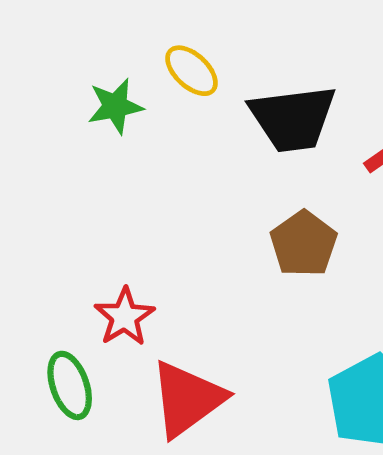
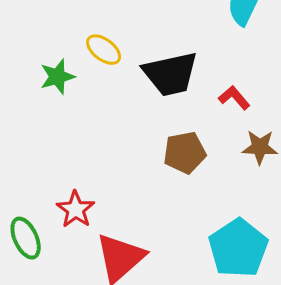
brown pentagon: (304, 244) -> (185, 153), turned 30
green ellipse: (70, 385) -> (26, 238), moved

